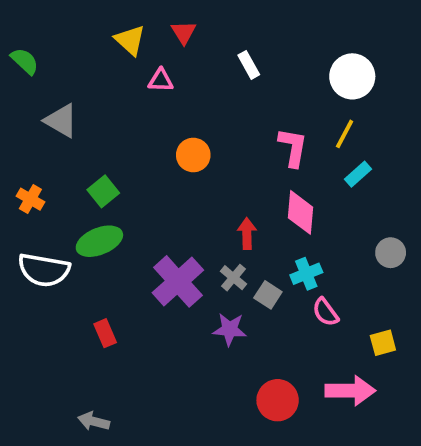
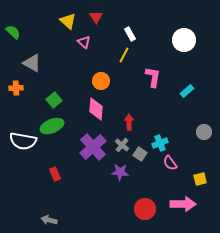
pink triangle: (161, 80) -> (84, 42), turned 40
yellow line: (345, 134) -> (124, 55), moved
orange cross: (30, 199) -> (16, 88), moved, turned -32
pink diamond: (301, 212) -> (96, 109), moved

